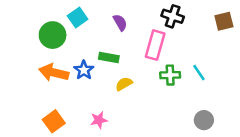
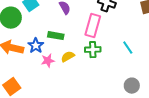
green cross: (170, 75) -> (93, 50), moved
pink star: (99, 120) -> (48, 61), moved

